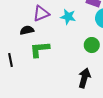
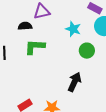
cyan star: (68, 17) -> (73, 29), moved

